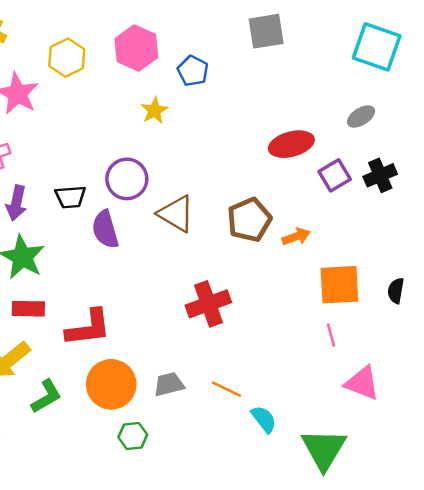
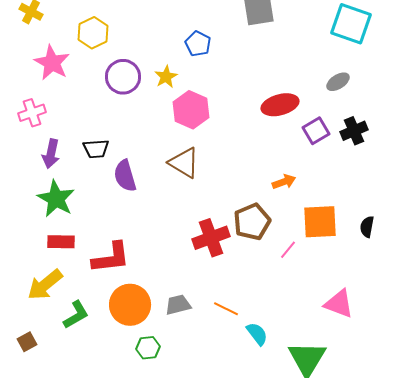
pink hexagon: (136, 48) -> (191, 110), moved
purple circle: (127, 179) -> (123, 77), moved
brown pentagon: (249, 220) -> (252, 222), moved
pink line: (331, 335) -> (288, 250), moved, turned 54

